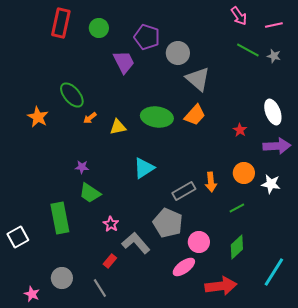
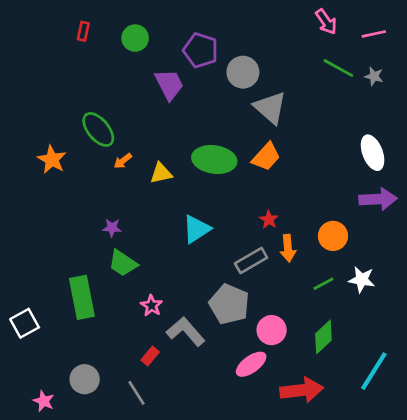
red rectangle: (61, 23) -> (83, 31), size x0.5
red star: (240, 130) -> (269, 220), moved
white star: (271, 184) -> (362, 280), moved

